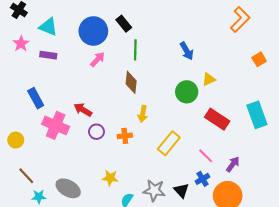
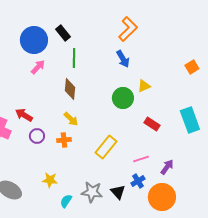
orange L-shape: (240, 19) -> (128, 29), moved
yellow arrow: (143, 114) -> (71, 119), moved, turned -56
red rectangle: (217, 119) -> (152, 124), size x0.7
pink line: (206, 156) -> (141, 159), turned -63

